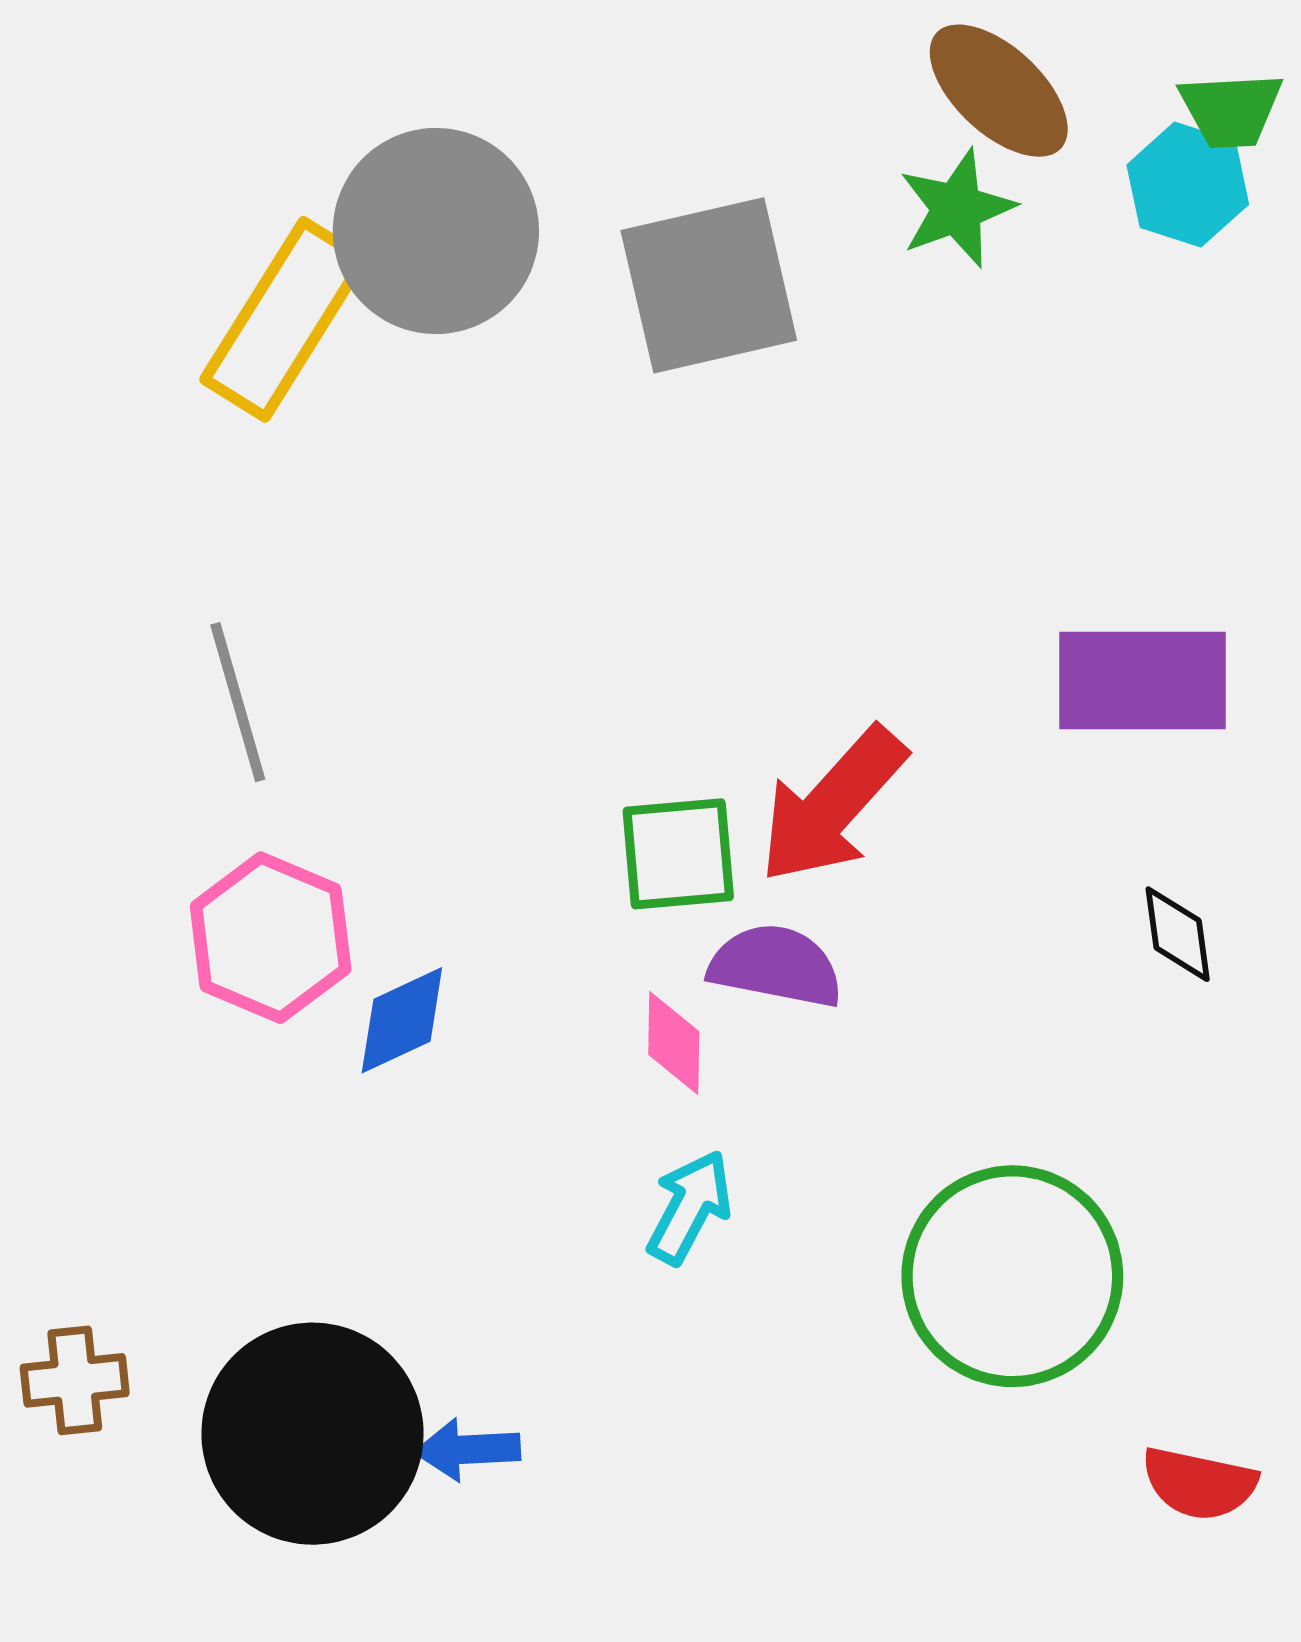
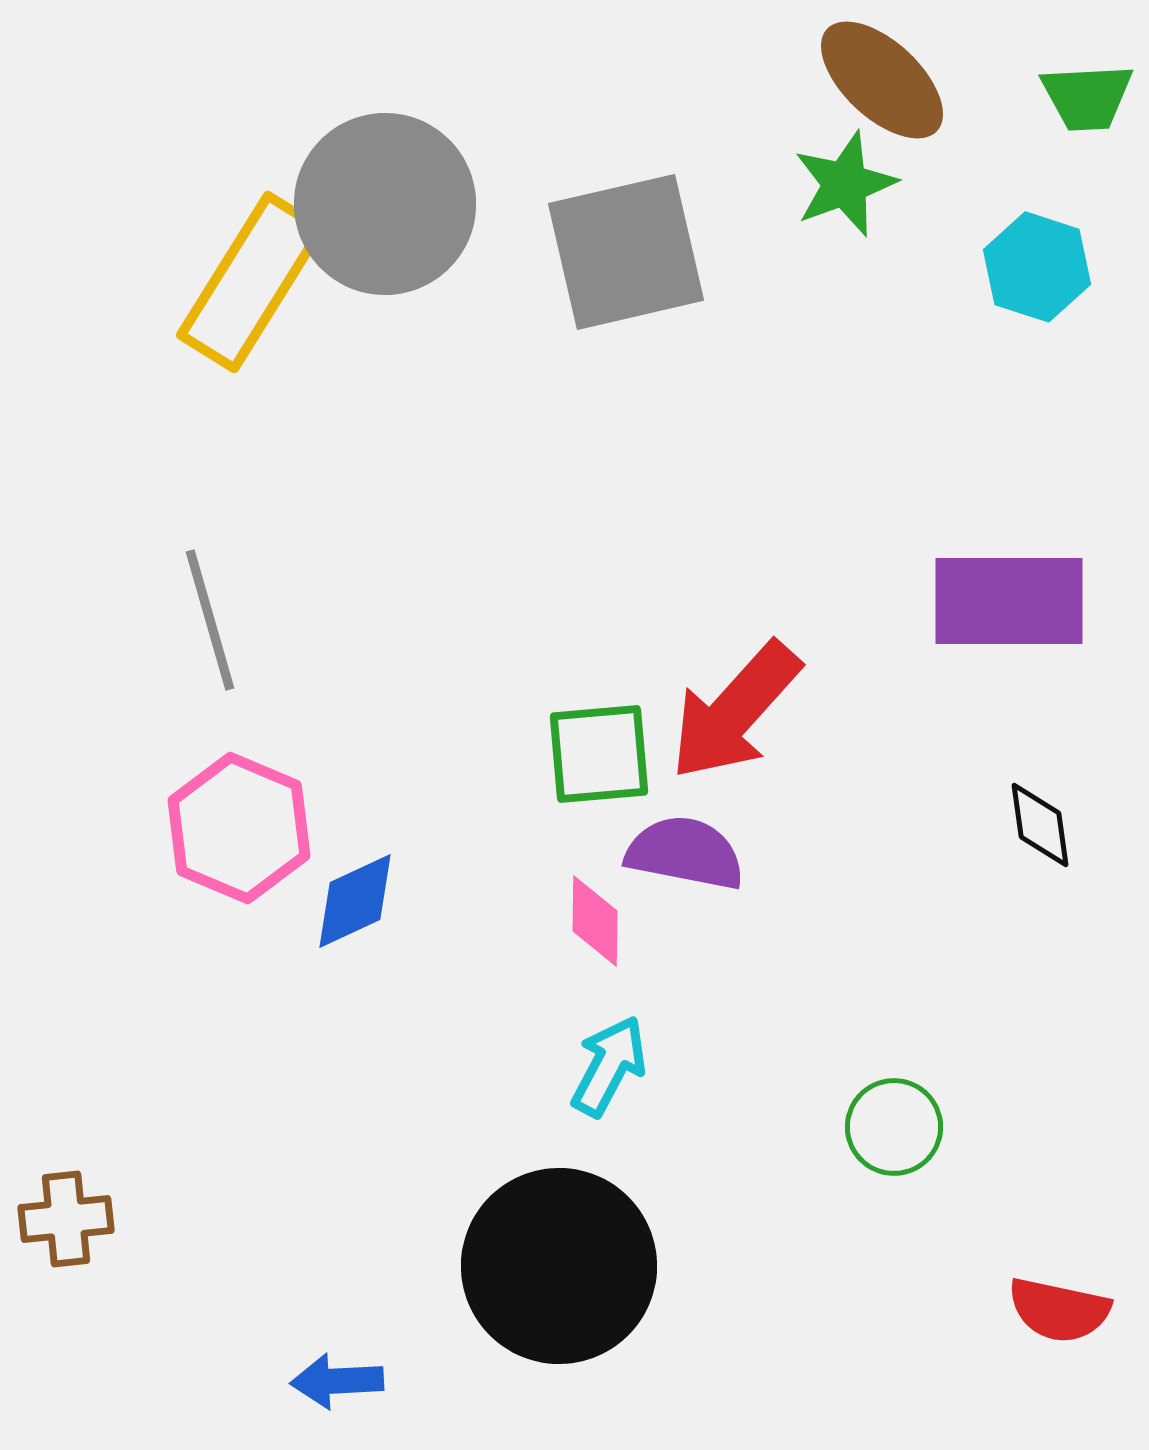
cyan hexagon: (1188, 185) -> (1037, 267), moved
green circle: (1012, 1276) -> (894, 1127), size x0.5
black circle: (312, 1434) -> (559, 1266), moved
blue arrow: (468, 1449) -> (337, 1381), moved

